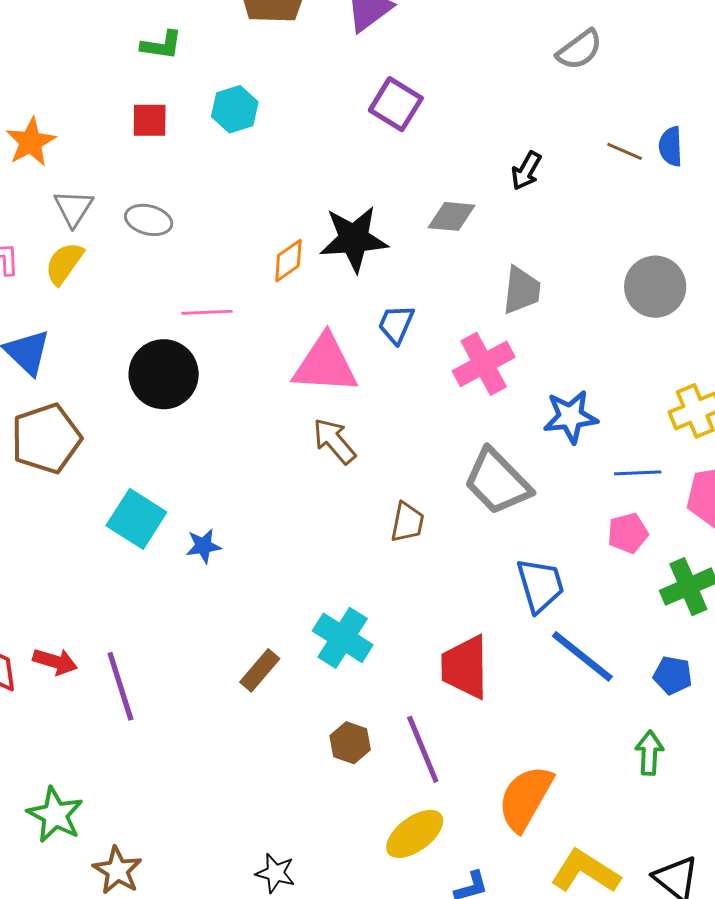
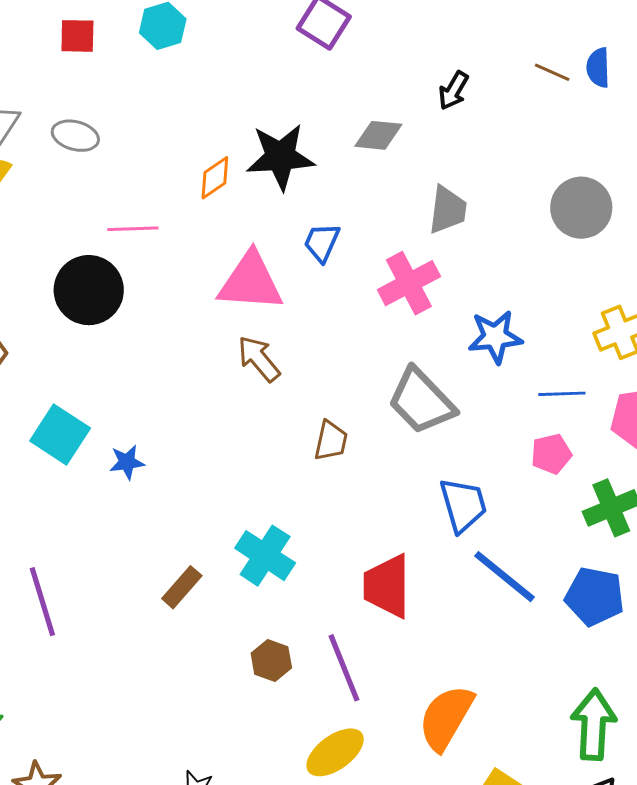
blue pentagon: (673, 675) -> (595, 596), size x1.5
green arrow: (649, 753) -> (594, 725), moved, size x1.6

